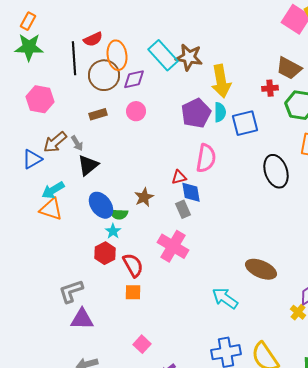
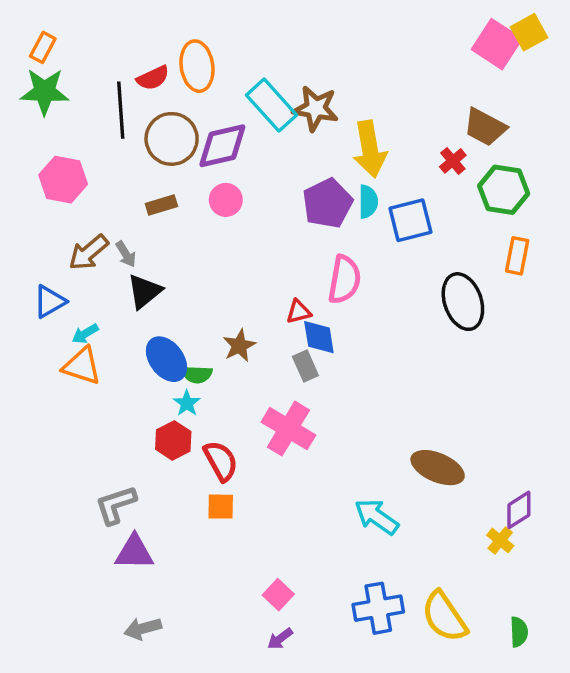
orange ellipse: (117, 55) -> (197, 66), moved
purple diamond: (134, 79) -> (222, 146), size x1.4
red cross: (270, 88) -> (453, 161), turned -35
blue triangle: (32, 159) -> (50, 302), moved
cyan arrow: (53, 190) -> (85, 334), size x0.7
pink square: (142, 344) -> (278, 595), moved

